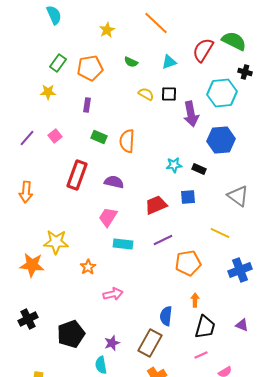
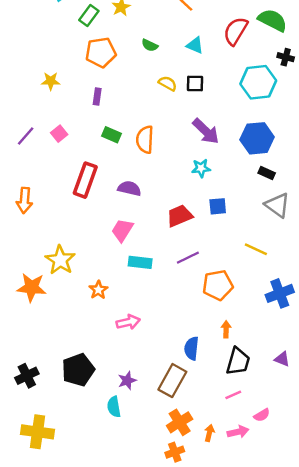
cyan triangle: (169, 62) -> (195, 45), turned 42
green rectangle: (58, 63) -> (89, 15), moved
purple arrow: (191, 114) -> (206, 131), moved, turned -35
black rectangle: (199, 169) -> (267, 173), moved
yellow star: (56, 242) -> (60, 260), turned 30
black cross: (28, 319) -> (27, 376), moved

